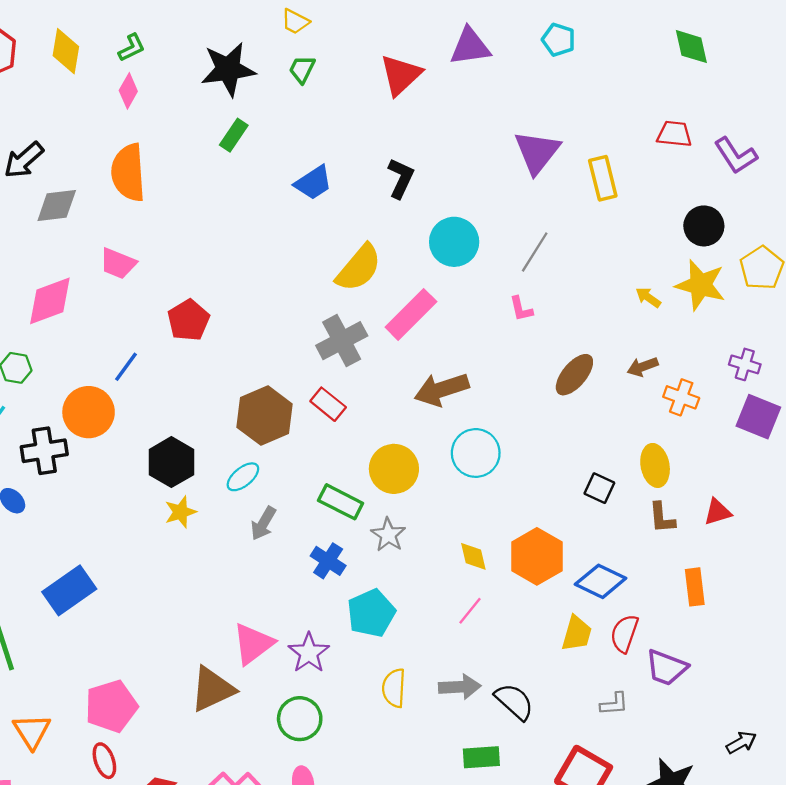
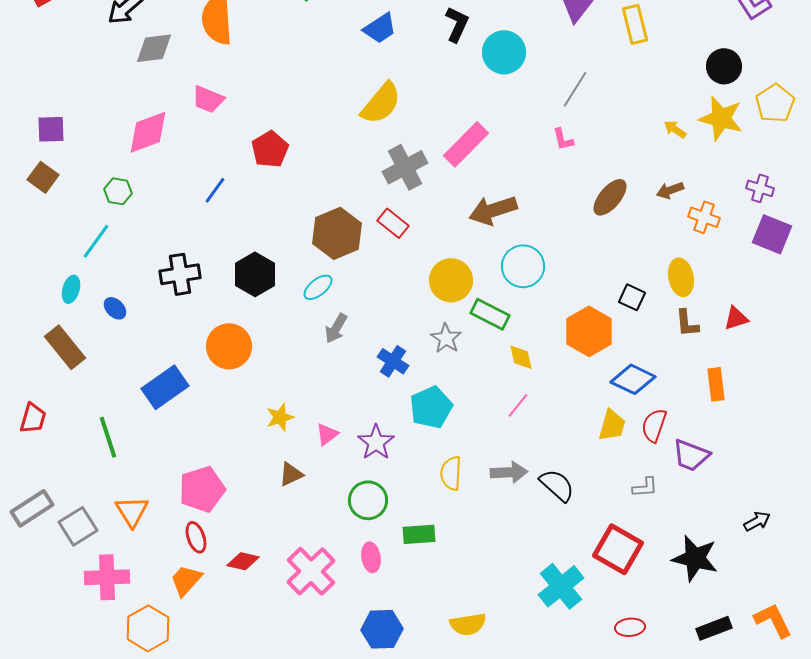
cyan circle: (454, 242) -> (504, 52), moved
yellow semicircle: (359, 268) -> (381, 103), moved
orange circle: (89, 412) -> (229, 346), moved
black cross: (44, 451) -> (180, 274), moved
green rectangle: (341, 502) -> (490, 314), moved
yellow star: (180, 512) -> (280, 417), moved
orange hexagon: (537, 556) -> (589, 331), moved
pink triangle: (253, 644) -> (327, 434), size x0.6
brown triangle: (212, 689) -> (291, 474), size x0.6
green rectangle: (481, 757) -> (419, 534), moved

